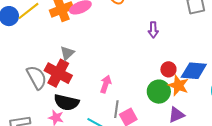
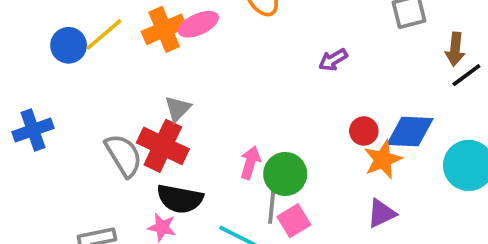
purple arrow: (153, 30) -> (333, 60), turned 63
orange star: (178, 85) -> (383, 160), turned 30
green circle: (159, 92) -> (285, 174), moved

